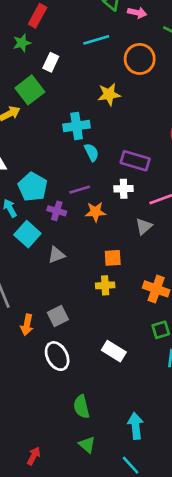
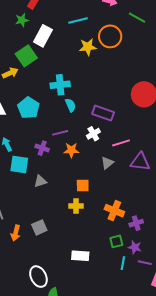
white rectangle: (51, 62) -> (43, 36), size x1.5
yellow star: (109, 94) -> (88, 47), moved
cyan pentagon: (33, 187) -> (29, 108), moved
white cross: (124, 189) -> (93, 134), turned -32
cyan square: (27, 234) -> (19, 165), turned -36
white rectangle: (114, 351) -> (80, 256), turned -30
white ellipse: (57, 356) -> (38, 277), moved

